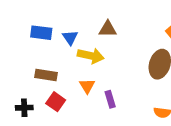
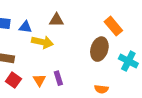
blue triangle: (70, 38) -> (25, 27), turned -48
orange triangle: (87, 86) -> (39, 80), moved

